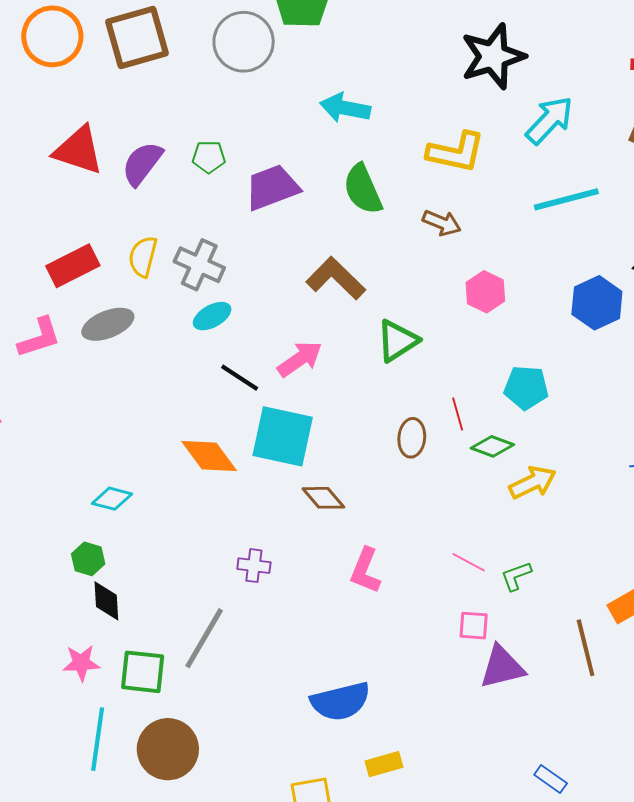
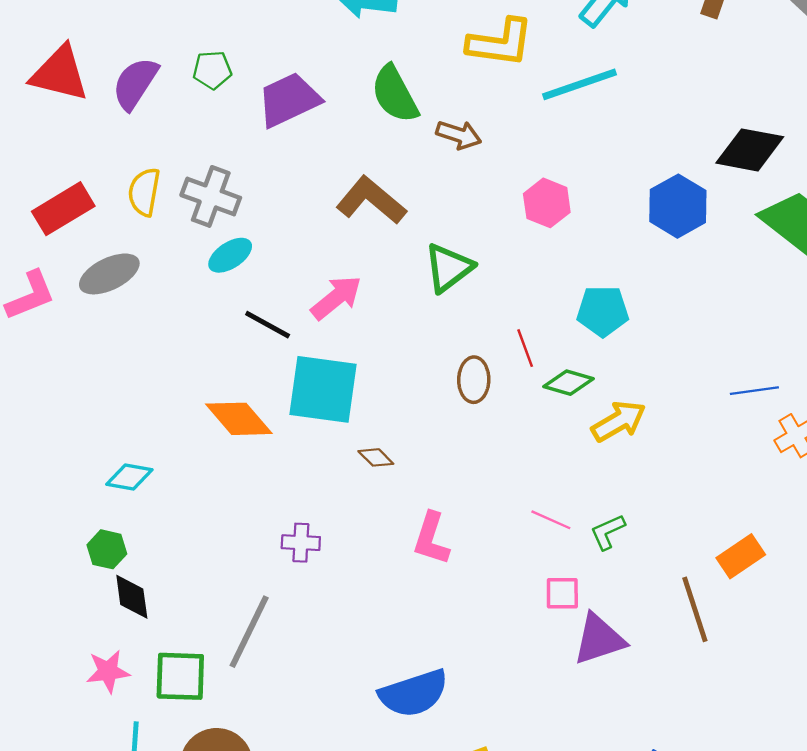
cyan line: (566, 199) -> (579, 84), moved
brown arrow: (442, 223) -> (459, 135), moved
brown diamond: (323, 498) -> (376, 457), size x0.7

